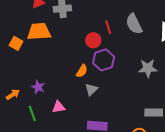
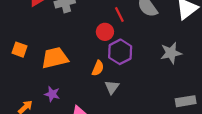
orange trapezoid: (39, 32) -> (55, 58), moved

